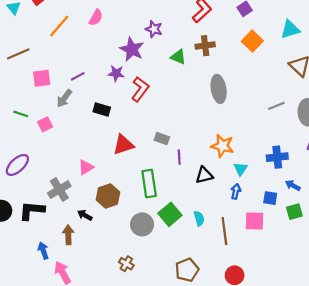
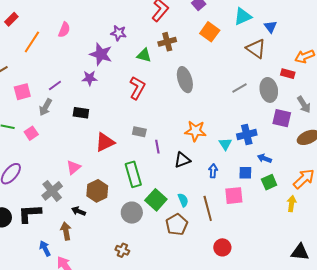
red L-shape: (140, 89) -> (137, 88), moved
cyan triangle: (241, 169) -> (225, 144), moved
brown pentagon: (187, 270) -> (177, 224), moved

